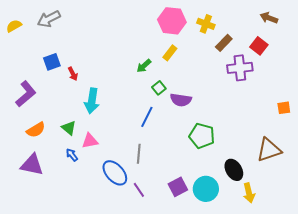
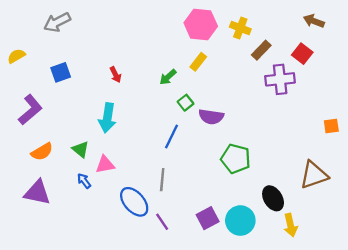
yellow semicircle: (14, 26) -> (16, 56), moved
red arrow: (73, 74) -> (116, 75), moved

